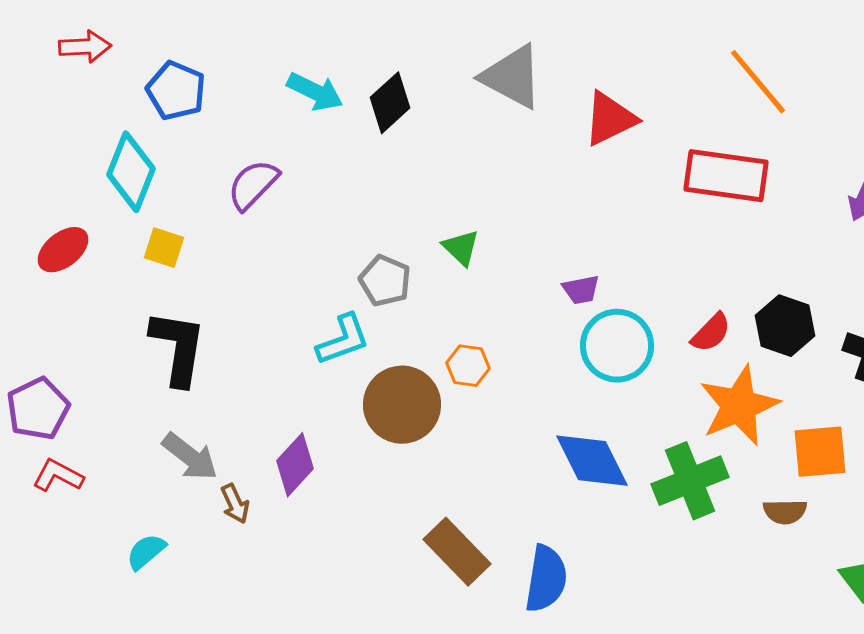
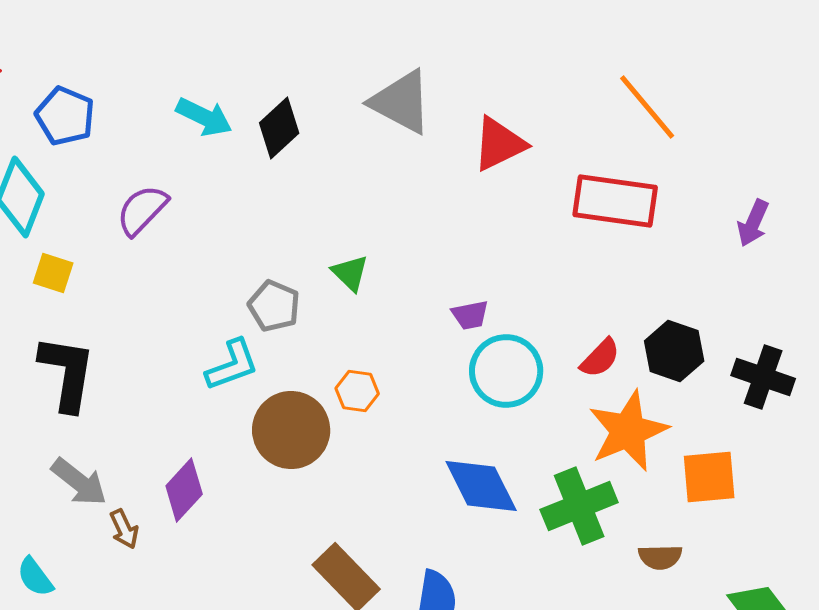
brown semicircle: (785, 512) -> (660, 557), moved
cyan semicircle: (146, 552) -> (35, 577), turned -87

